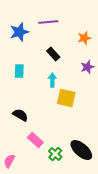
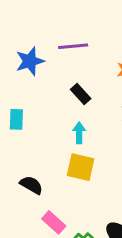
cyan rectangle: (19, 71) -> (16, 119), moved
yellow square: (66, 98) -> (81, 167), moved

